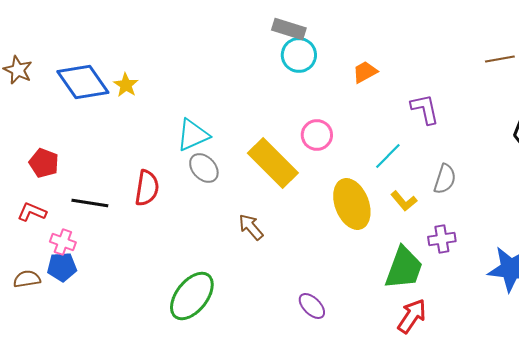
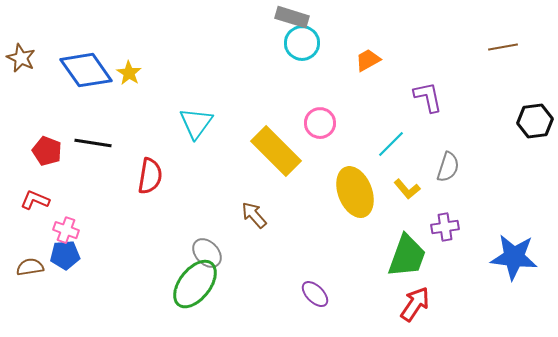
cyan triangle: (193, 135) -> (196, 123), turned -30
gray ellipse: (204, 168) -> (207, 253), moved
black line: (90, 203) -> (93, 143), moved

